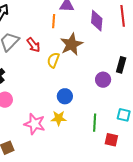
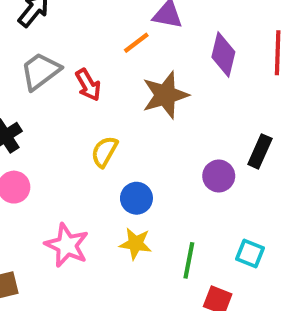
orange line: (54, 21) -> (136, 43), turned 40
yellow semicircle: (53, 60) -> (104, 152), moved
yellow star: (59, 118) -> (135, 244), moved

